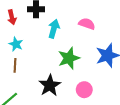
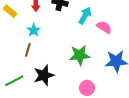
cyan arrow: (54, 29) -> (85, 15), moved
black star: (50, 85) -> (44, 75), moved

